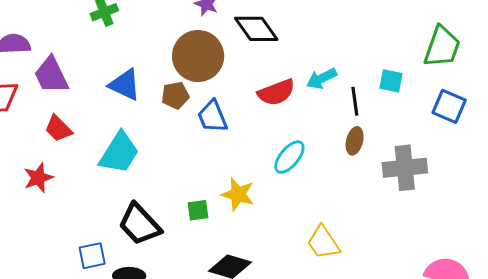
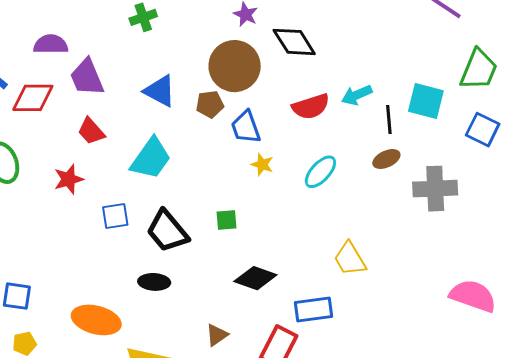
cyan square: (391, 81) -> (426, 101), size x1.5
brown ellipse: (355, 141) -> (386, 159), turned 48
yellow star: (238, 194) -> (262, 165), moved, size x0.7
blue square: (92, 256) -> (115, 216), moved

